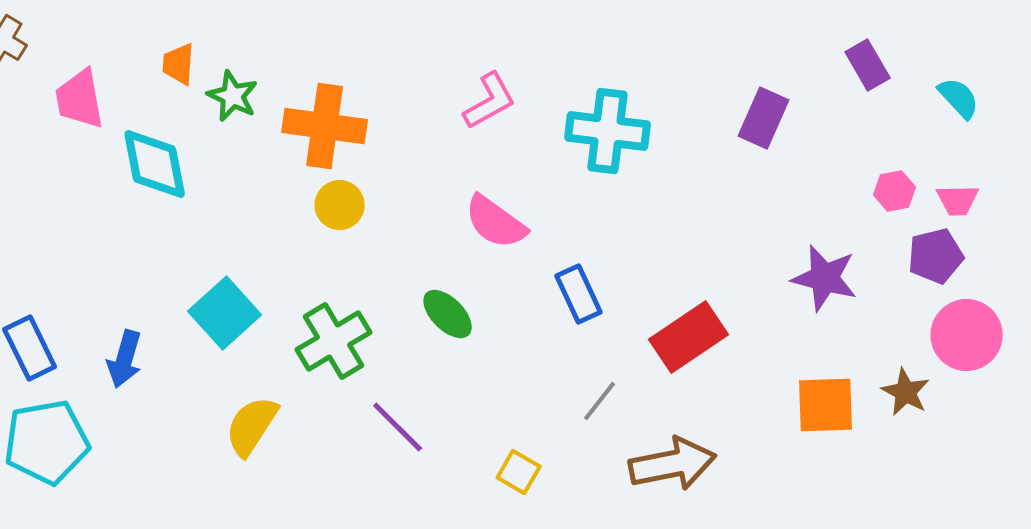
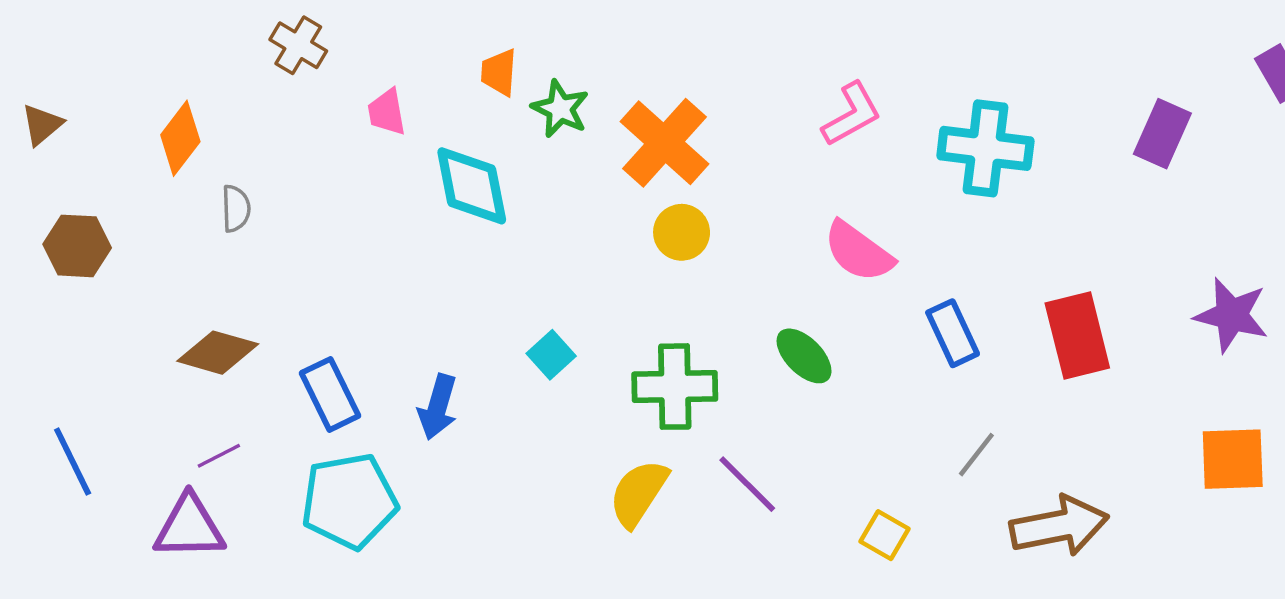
pink trapezoid: (80, 99) -> (387, 112), size x0.7
orange cross: (325, 126) -> (665, 143), turned 34
cyan square: (225, 313) -> (551, 355), size x0.6
red rectangle: (689, 337) -> (1077, 336), moved, turned -70
green cross: (334, 341) -> (675, 387), turned 30
yellow semicircle: (252, 426) -> (638, 493), moved

